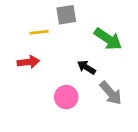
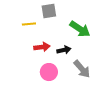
red arrow: (28, 62) -> (42, 47), moved
black arrow: (86, 67) -> (64, 50), turned 136

